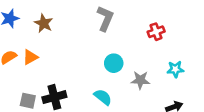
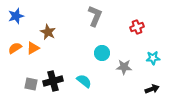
brown star: (44, 23) -> (48, 32), moved
cyan semicircle: (103, 97) -> (84, 81), moved

